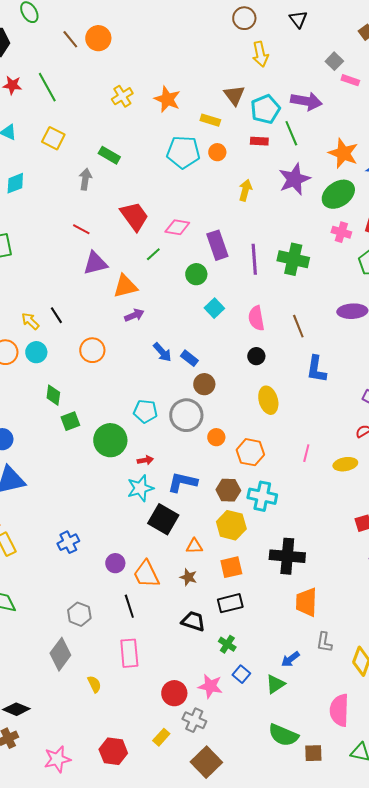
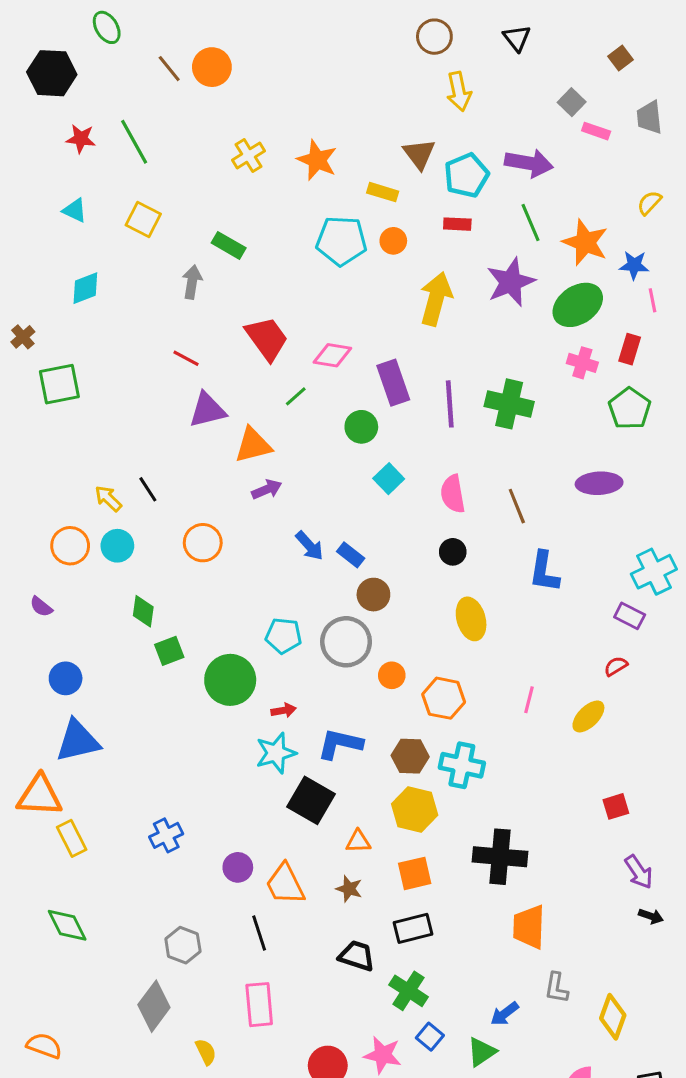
green line: (291, 133) -> (530, 223), moved
yellow arrow: (245, 190) -> (436, 299), size x1.6
yellow ellipse: (345, 464) -> (588, 716), turned -35
green cross: (227, 644) -> (409, 991), size x1.4

